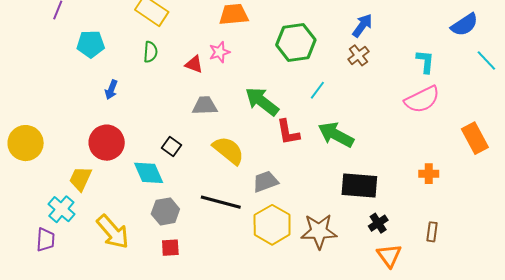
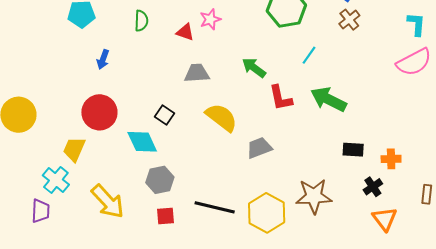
green arrow: (262, 101) -> (254, 68), size x0.7
orange cross: (429, 174) -> (391, 159), moved
black rectangle: (359, 186) -> (353, 150), size x0.6
black line: (221, 202) -> (215, 207), moved
yellow hexagon: (272, 225) -> (267, 213), moved

